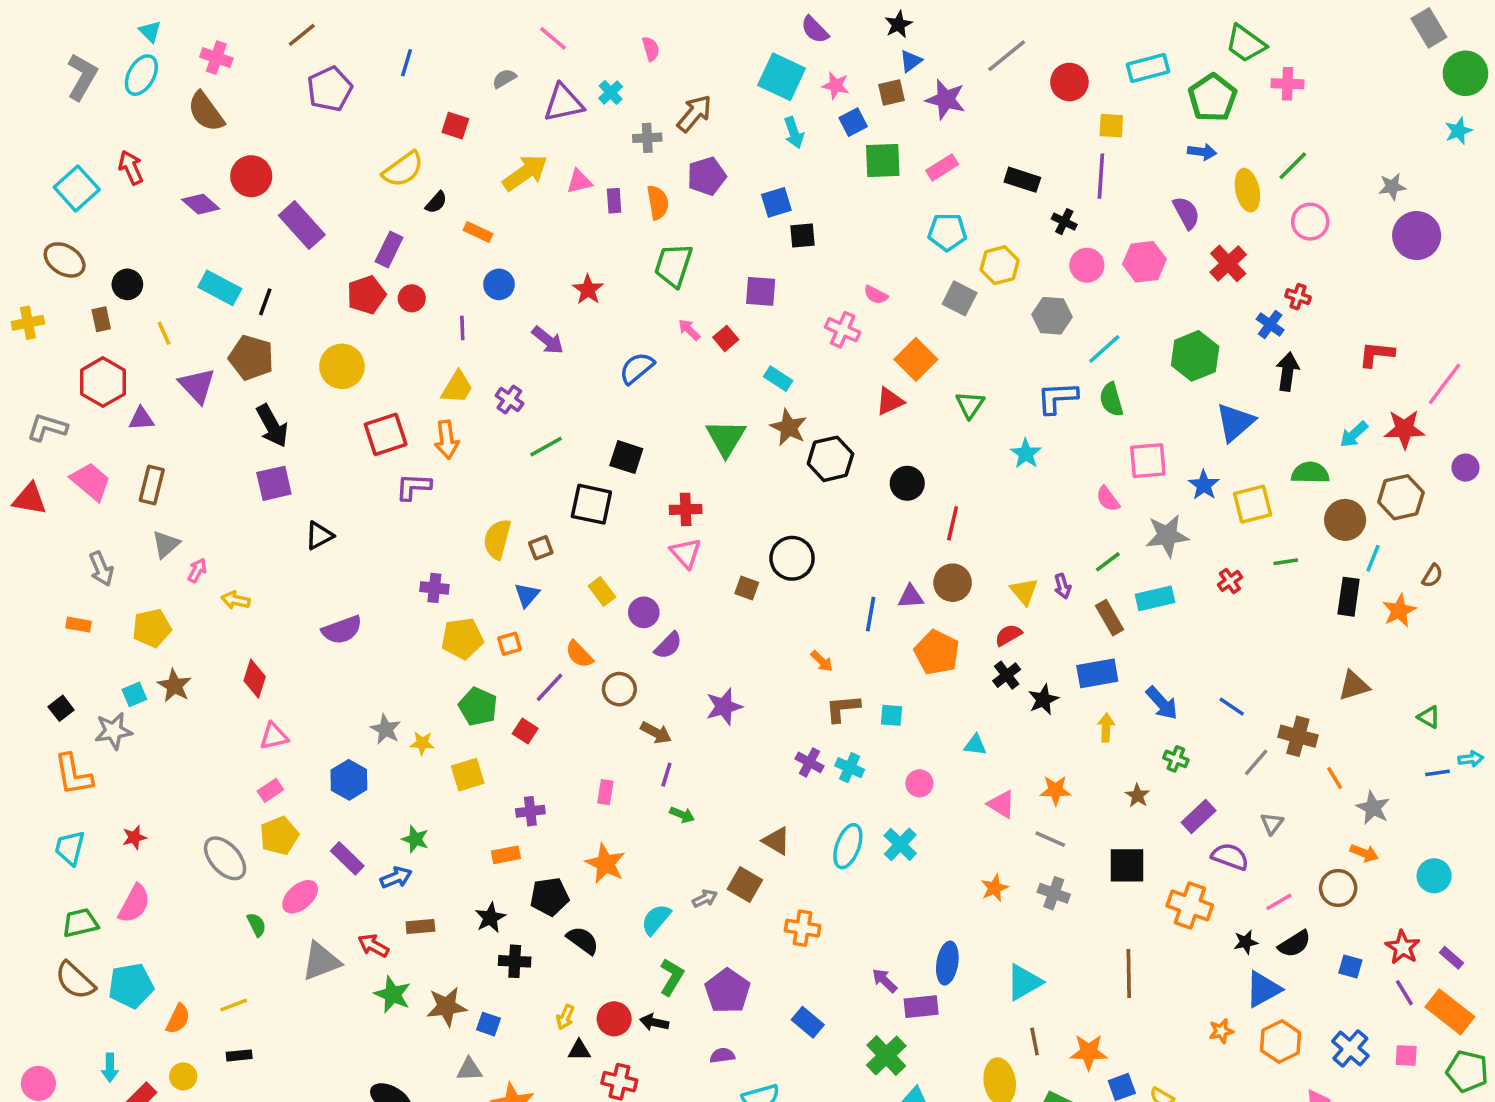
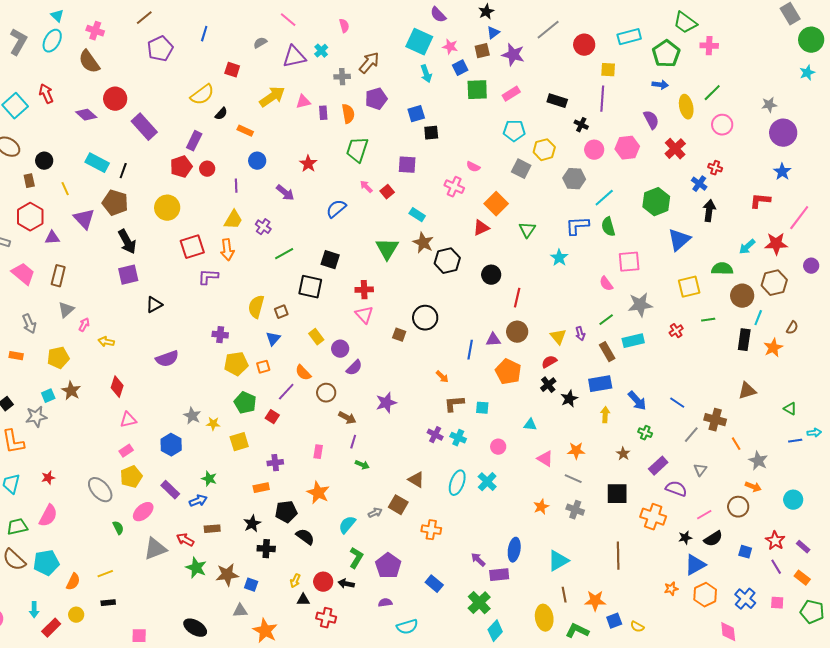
blue star: (1204, 485) -> (782, 172), moved
orange rectangle: (1450, 1012) -> (802, 578), size x0.6

